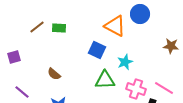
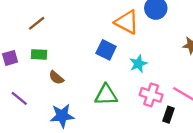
green rectangle: (59, 28) -> (39, 54), moved
green triangle: (105, 80) -> (106, 95), moved

